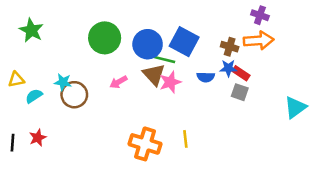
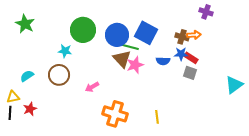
orange arrow: (259, 40) -> (194, 35), moved, size x0.6
yellow triangle: (16, 80) -> (13, 97), moved
cyan star: (63, 82) -> (65, 51), moved
pink arrow: (118, 82) -> (92, 87), moved
yellow line: (185, 139) -> (157, 117), moved

